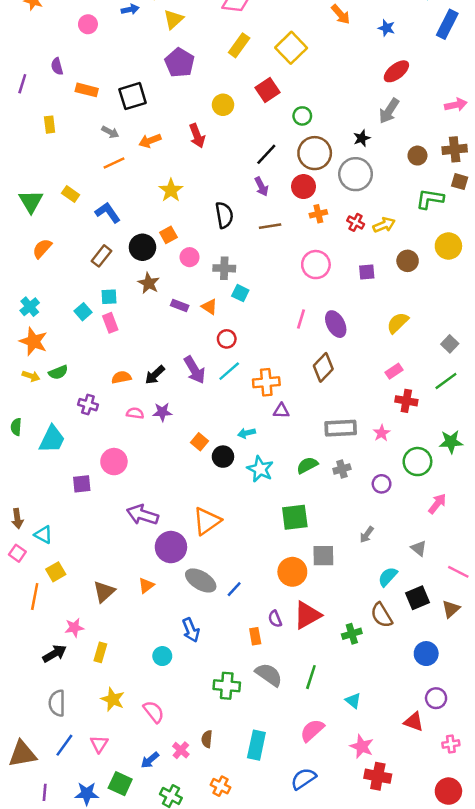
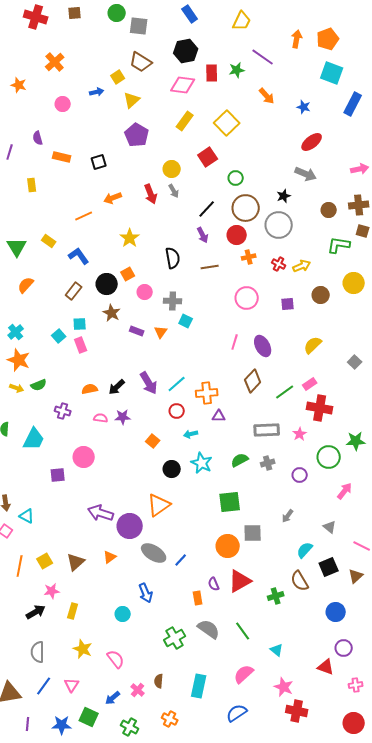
black square: (133, 96) -> (99, 162), size x0.7
gray arrow: (389, 111) -> (306, 174), turned -100
gray arrow: (110, 132) -> (174, 191), moved, turned 32
orange triangle: (209, 307) -> (161, 332), turned 32
red circle: (227, 339) -> (177, 411), moved
green line: (446, 381) -> (285, 392), moved
red cross: (406, 401) -> (320, 408), size x1.4
black circle: (223, 457) -> (172, 469), moved
purple arrow: (142, 515) -> (101, 513), moved
yellow square: (56, 572) -> (45, 561), moved
green line: (311, 677) -> (243, 631), turned -54
green cross: (227, 686) -> (175, 638), turned -35

